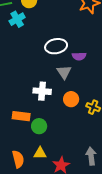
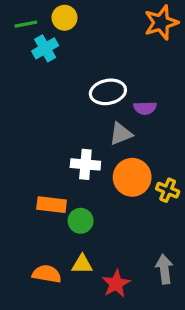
gray triangle: (64, 72) -> (121, 134), turned 42
orange circle: (71, 99) -> (132, 177), size x1.5
orange semicircle: (18, 159) -> (47, 274), turned -66

